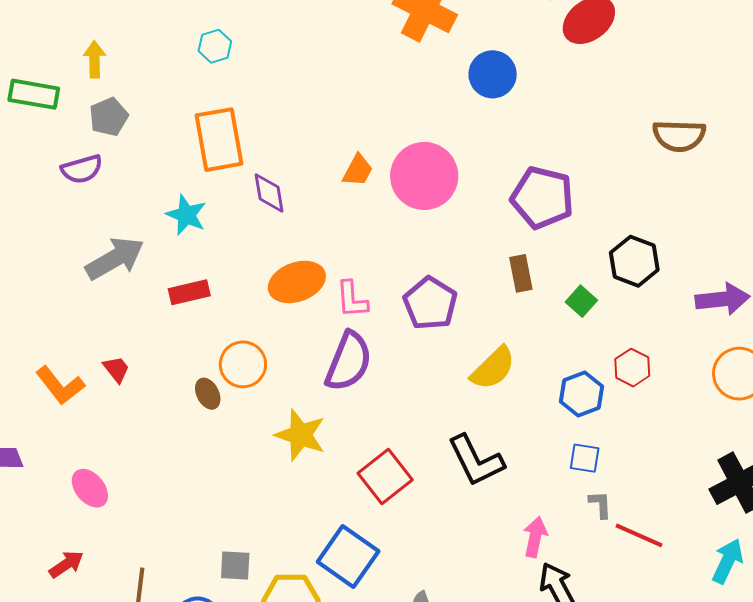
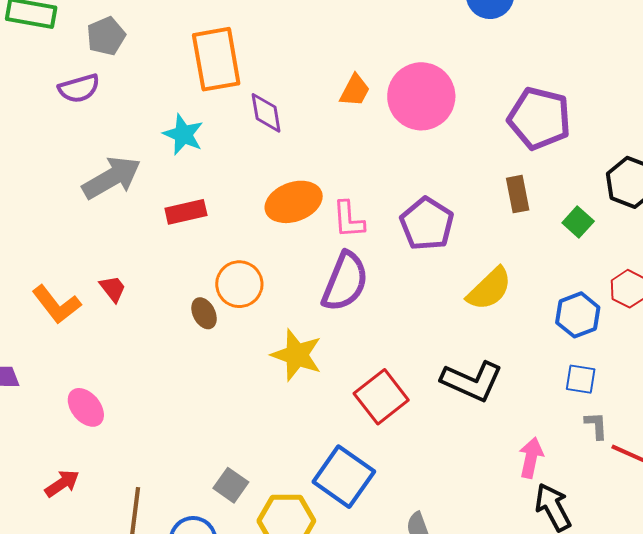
black L-shape: (476, 461) -> (472, 381), turned -40
gray square: (235, 565) -> (231, 485), turned 32

